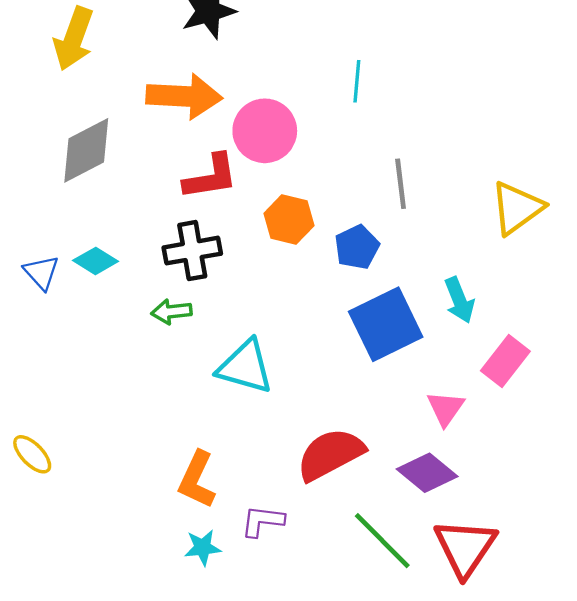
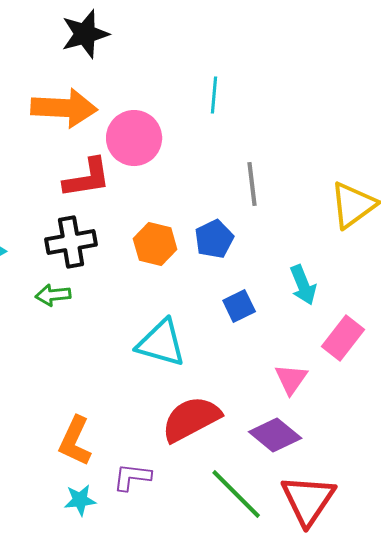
orange hexagon: (289, 219) -> (155, 244), moved
blue square: (386, 324) -> (239, 306), size x0.5
cyan triangle: (245, 367) -> (161, 343), moved

